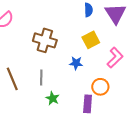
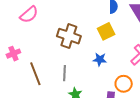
yellow square: (91, 40) -> (106, 31), moved

